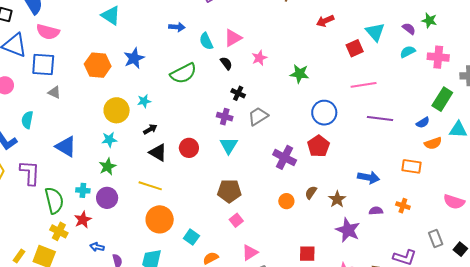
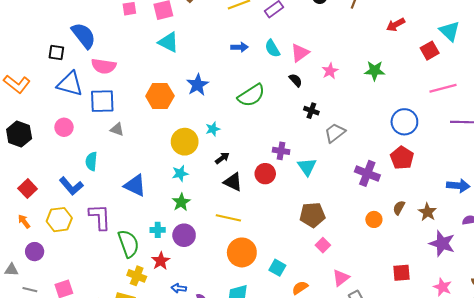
cyan semicircle: (206, 41) -> (272, 48), moved
green star: (299, 74) -> (375, 71), moved
purple cross: (225, 117) -> (281, 151), moved

